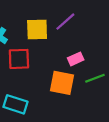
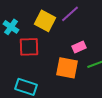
yellow square: (37, 29) -> (45, 21), turned 30

